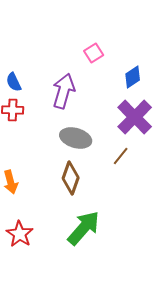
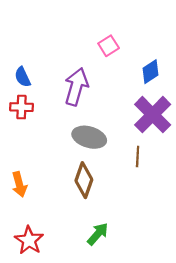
brown line: (121, 156) -> (138, 157), turned -36
green arrow: (84, 228) -> (98, 234), size x0.6

